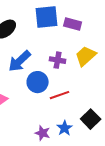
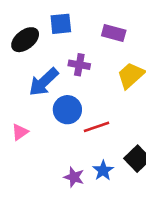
blue square: (47, 17) -> (61, 24), moved, size x0.7
purple cross: (58, 60) -> (79, 65), moved

